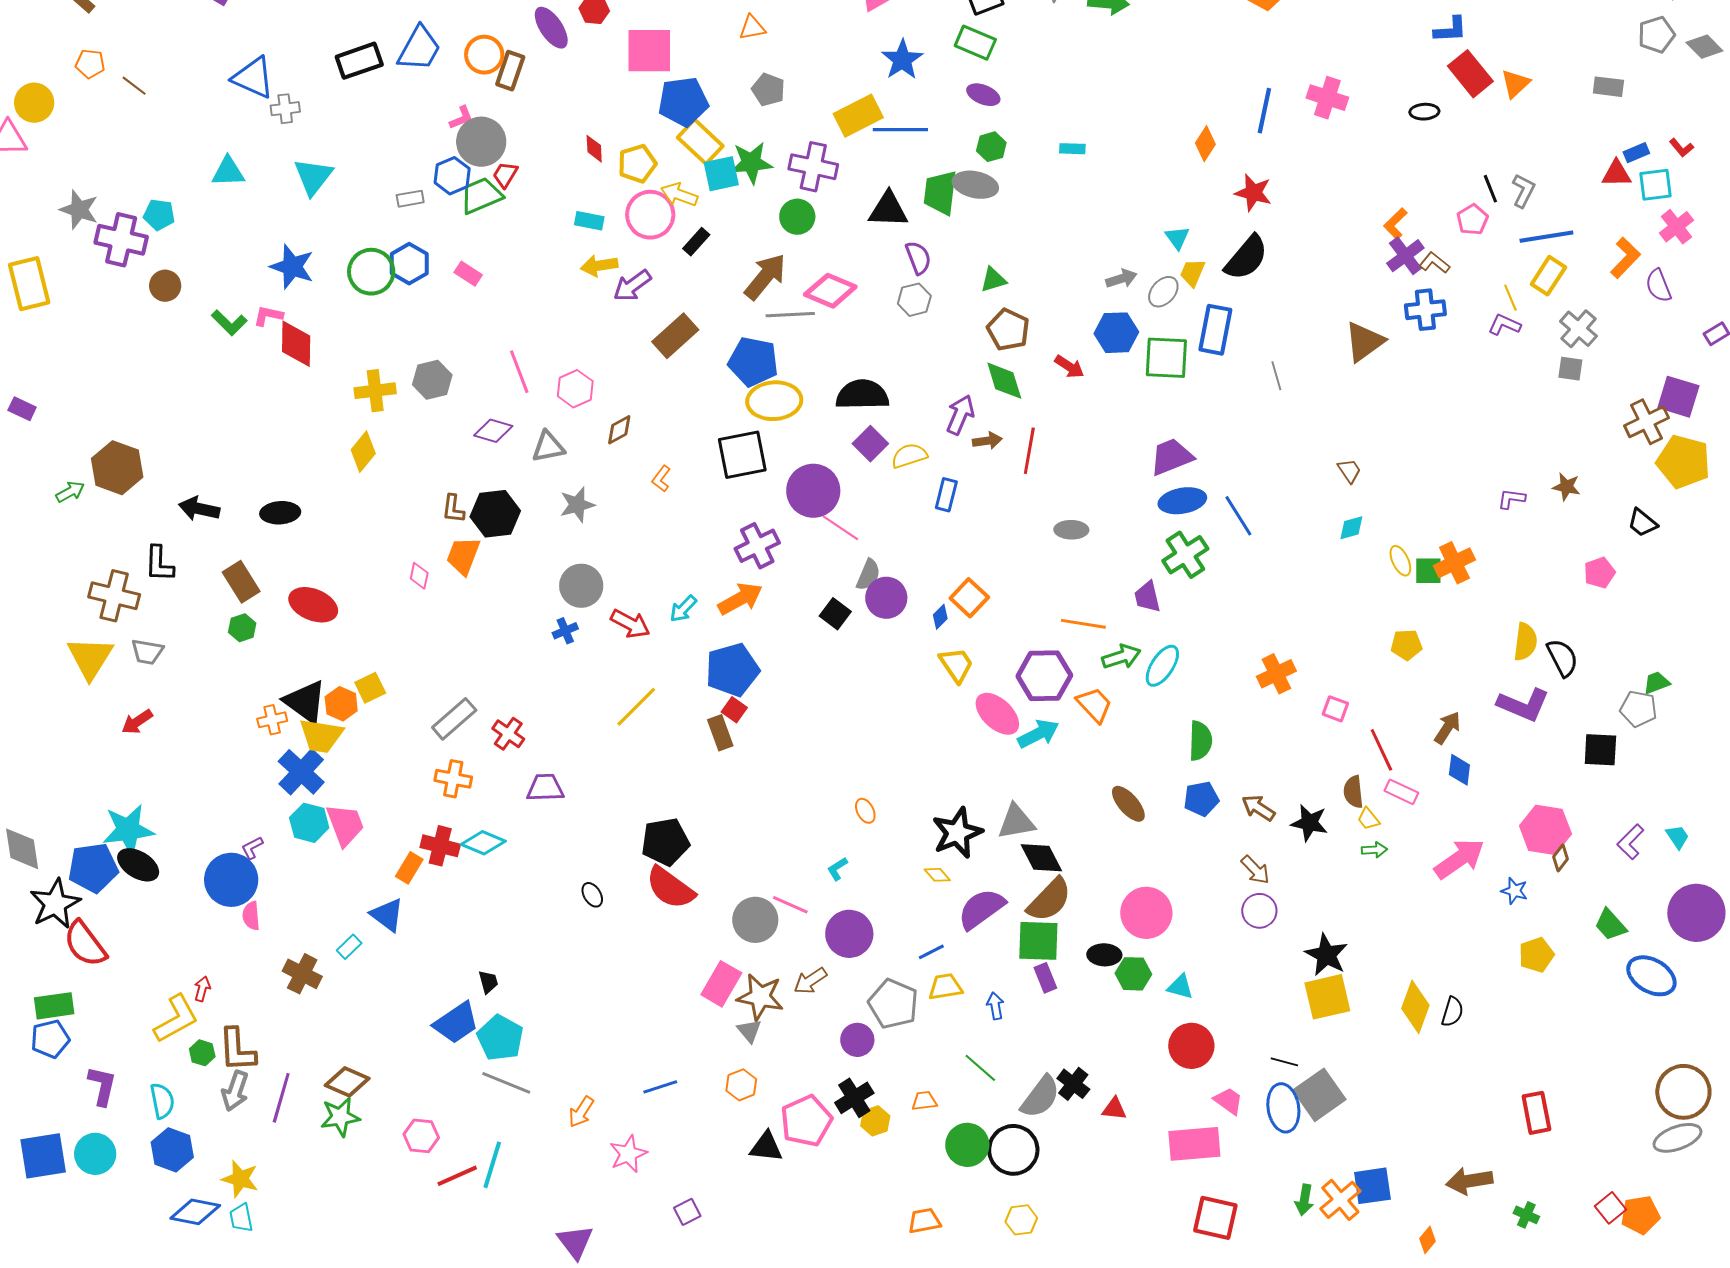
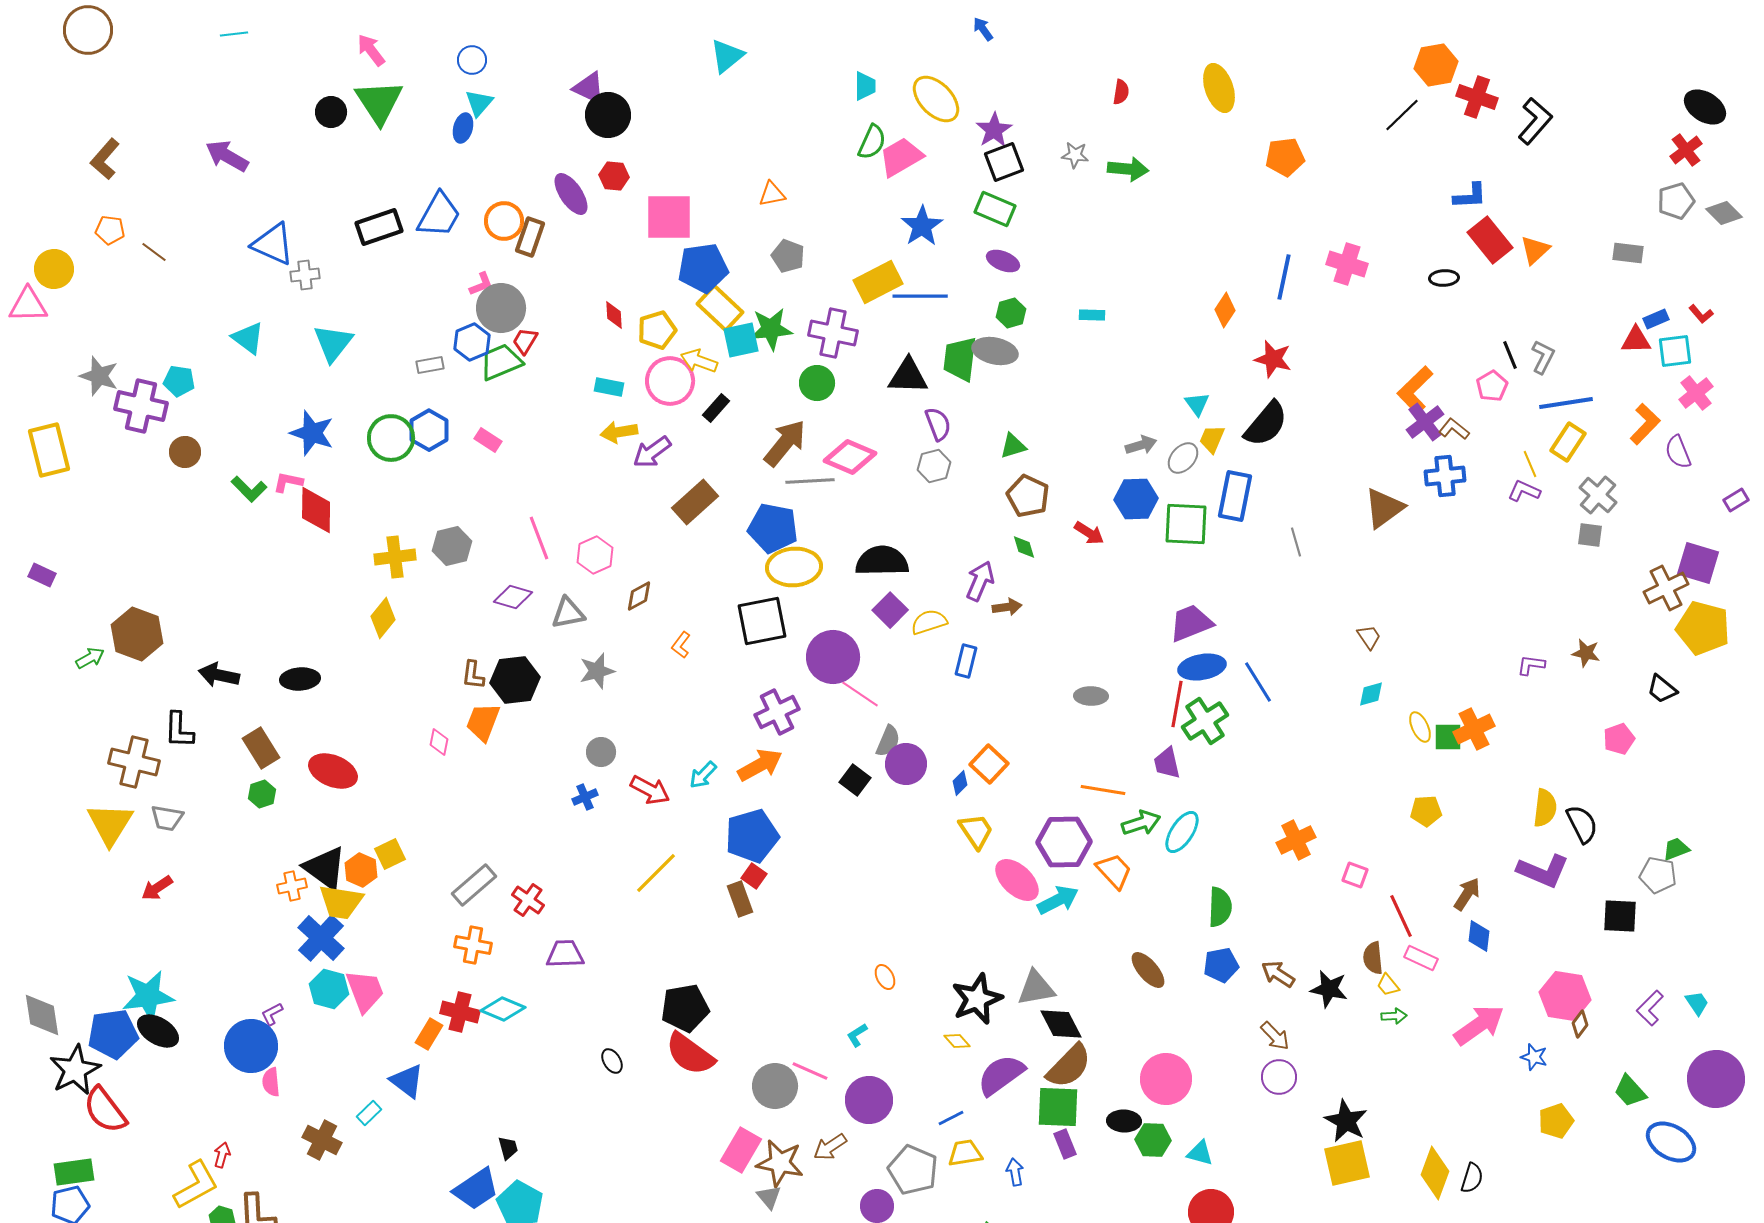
cyan triangle: (228, 172) -> (248, 338), turned 39
orange L-shape: (1395, 224) -> (1415, 390), size x1.5
green diamond: (1004, 381) -> (1024, 547), size x0.6
red line: (1029, 451) -> (1177, 704), moved
gray circle: (581, 586) -> (601, 752), size x0.7

